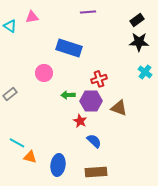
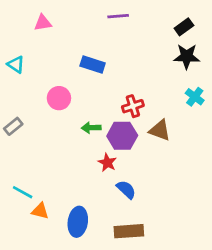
cyan triangle: (10, 26) -> (16, 65), moved
blue rectangle: (69, 48) -> (93, 65), size x0.7
brown triangle: (119, 108) -> (160, 130), moved

